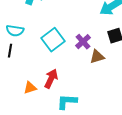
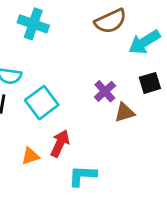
cyan square: (53, 40) -> (42, 103), moved

